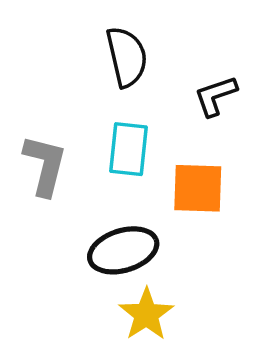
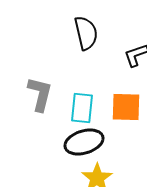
cyan rectangle: (129, 149) -> (82, 108), moved

